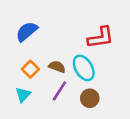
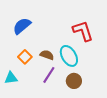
red L-shape: (101, 38) -> (83, 31), turned -100
cyan triangle: (23, 95) -> (11, 78), moved, turned 40

